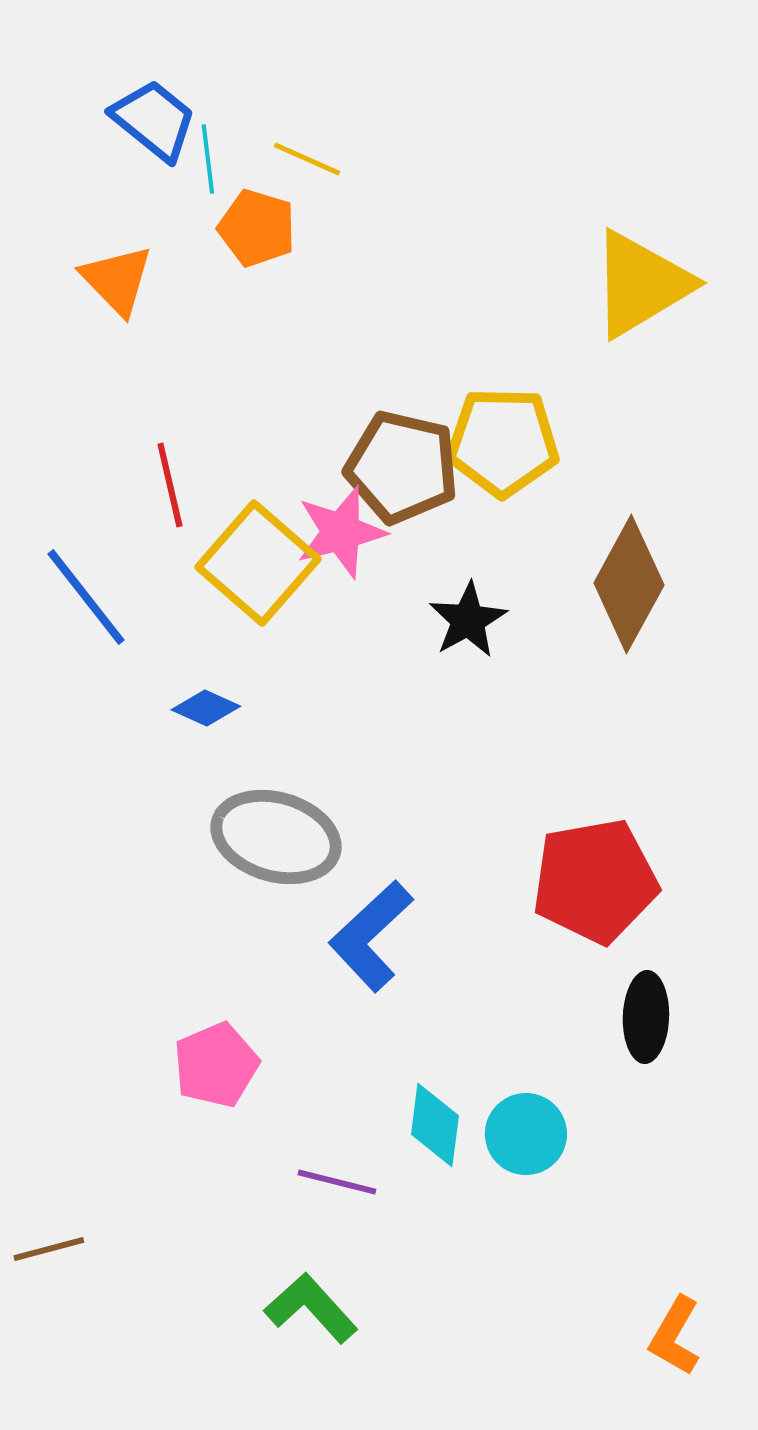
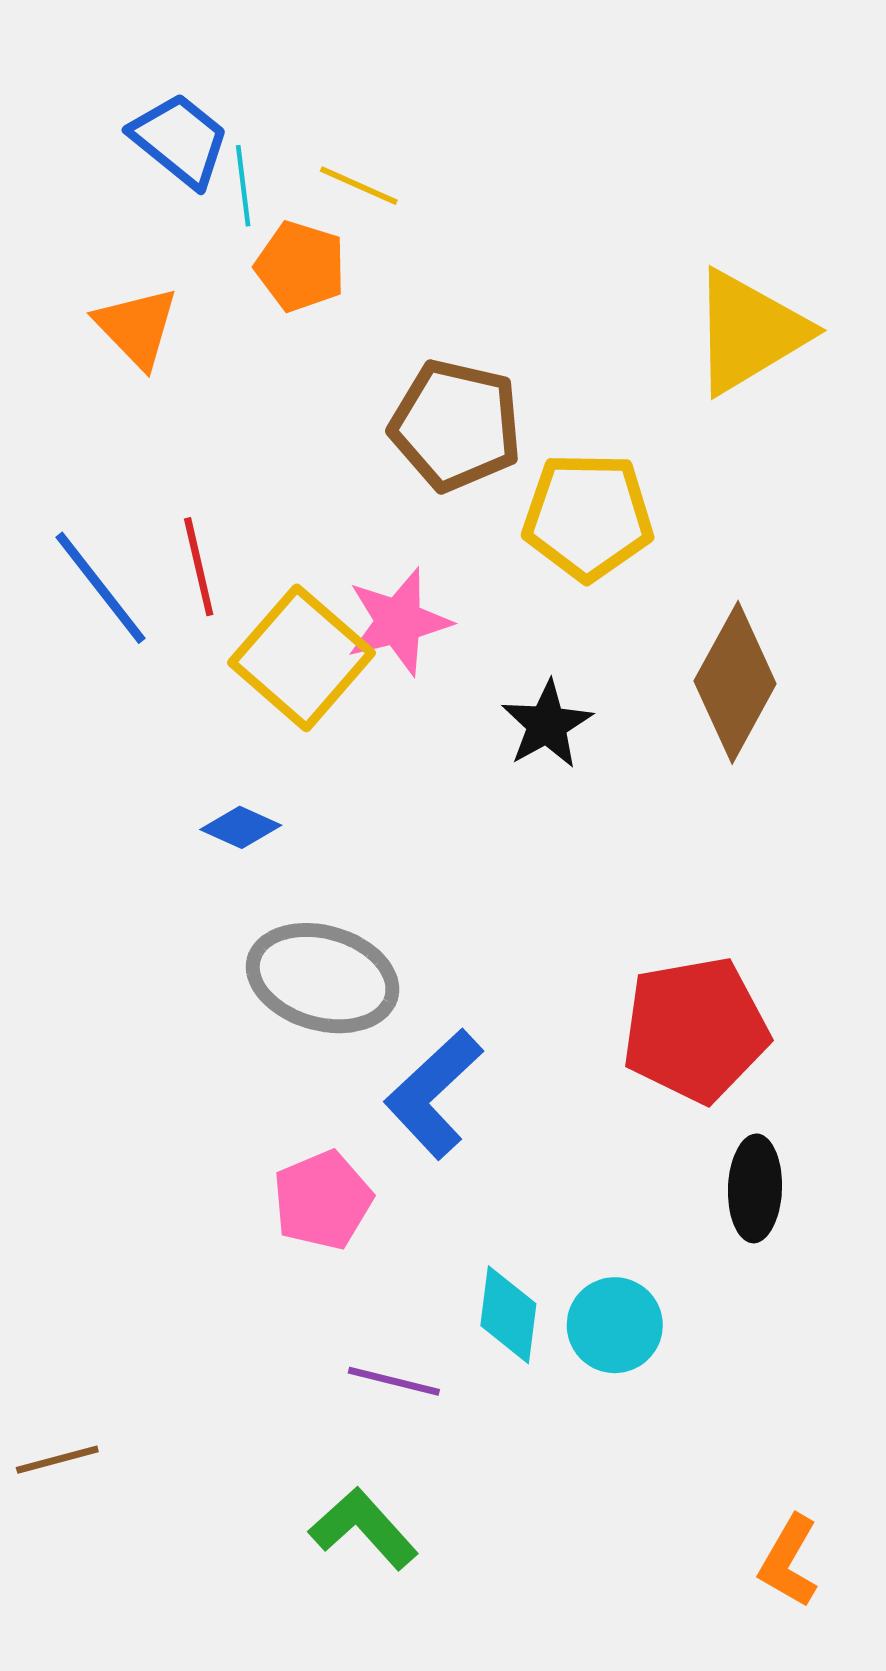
brown pentagon: (402, 467) -> (456, 425), moved
blue line: (86, 597) -> (101, 588), moved
pink pentagon: (216, 1065) -> (323, 1200), moved

